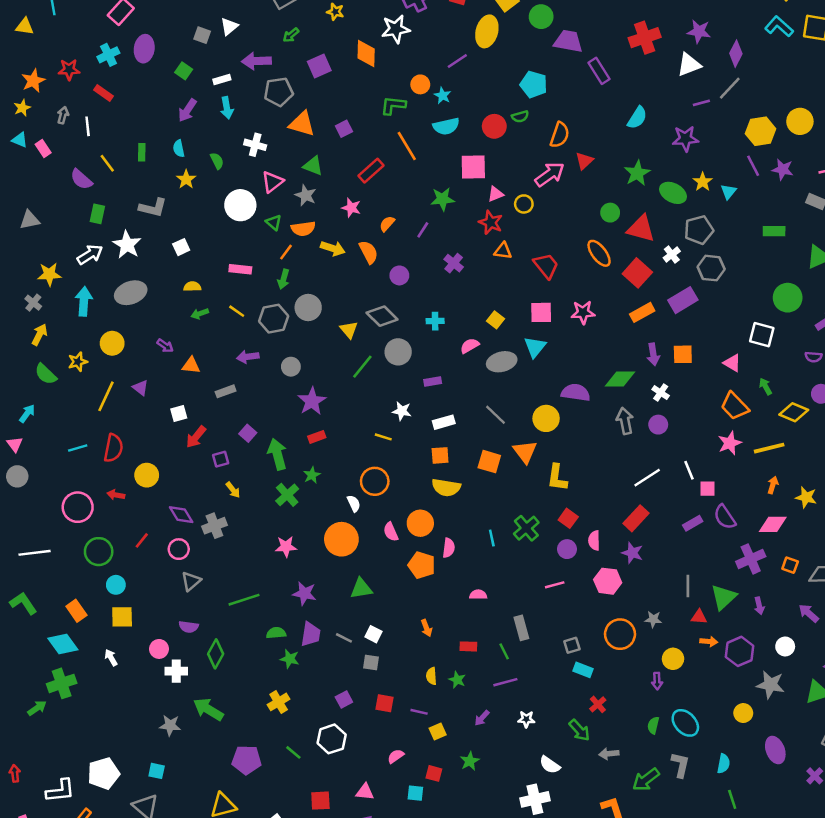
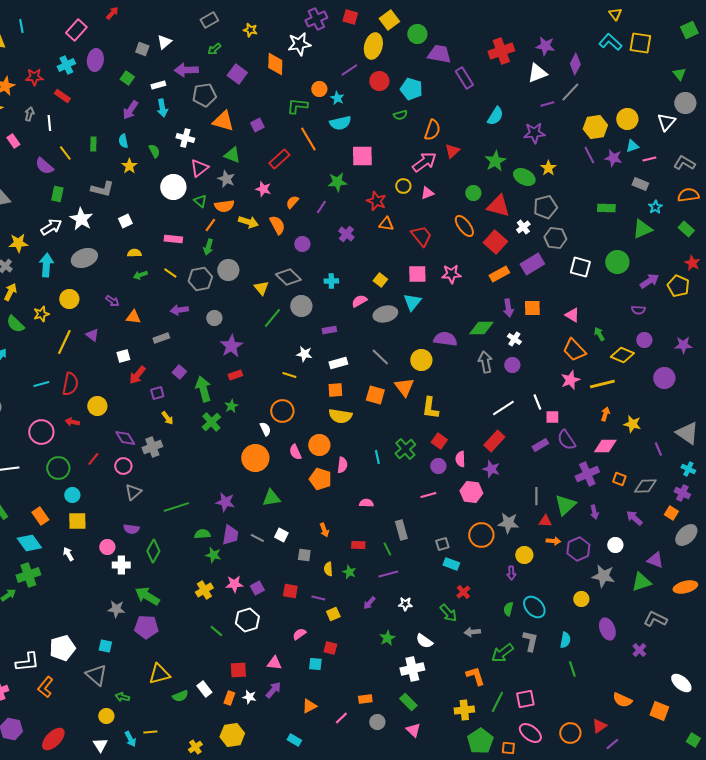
purple square: (319, 66) -> (237, 74), turned -30
red circle: (494, 126) -> (379, 81), moved
cyan triangle: (728, 192) -> (632, 146), moved, turned 32
pink triangle: (496, 194) -> (427, 193), moved
white square: (762, 335) -> (580, 267), moved
pink star: (286, 547) -> (234, 584), moved
gray star: (653, 619) -> (508, 523), size x1.5
gray square: (371, 662) -> (304, 555), moved
purple pentagon: (247, 760) -> (146, 627), moved
green star: (470, 761) -> (387, 638), moved

